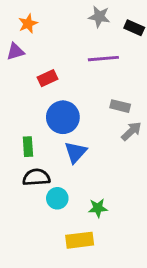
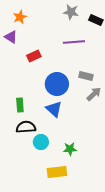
purple triangle: (15, 52) -> (11, 37), turned 48
blue circle: (63, 117) -> (57, 84), moved
blue triangle: (75, 152) -> (54, 109), turned -30

